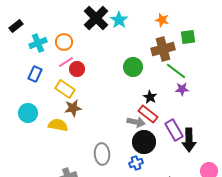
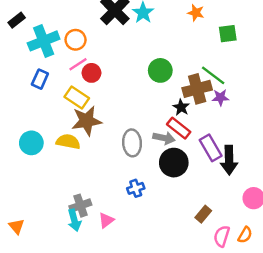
cyan cross: (38, 43) -> (44, 41), size x1.4
brown cross: (163, 49) -> (197, 89), moved
brown star: (73, 108) -> (87, 121), size x1.4
cyan circle: (28, 113) -> (31, 143), moved
gray ellipse: (102, 154) -> (132, 143), moved
blue cross: (136, 163) -> (136, 188), moved

